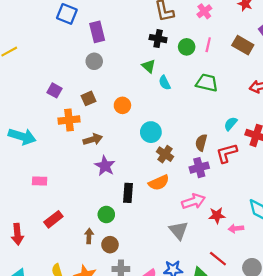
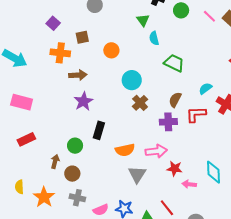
pink line: (208, 45) -> (209, 16), moved, turned -72
green trapezoid: (207, 83) -> (174, 63), moved
pink rectangle: (40, 181) -> (22, 102), size x1.5
orange semicircle: (159, 183) -> (125, 150), moved

